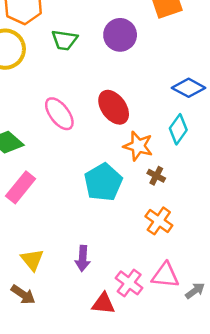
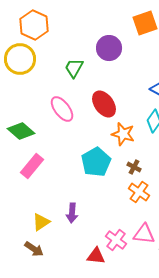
green trapezoid: (65, 40) -> (74, 68), moved, turned 110
brown cross: (156, 176) -> (134, 167), moved
purple arrow: (83, 258) -> (72, 213), moved
yellow triangle: (32, 260) -> (41, 222), turned 36

